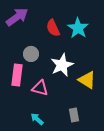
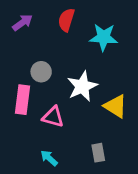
purple arrow: (17, 17) -> (23, 23), size x0.7
red semicircle: (53, 28) -> (66, 20), moved, turned 42
cyan star: (78, 28) -> (104, 37), turned -30

